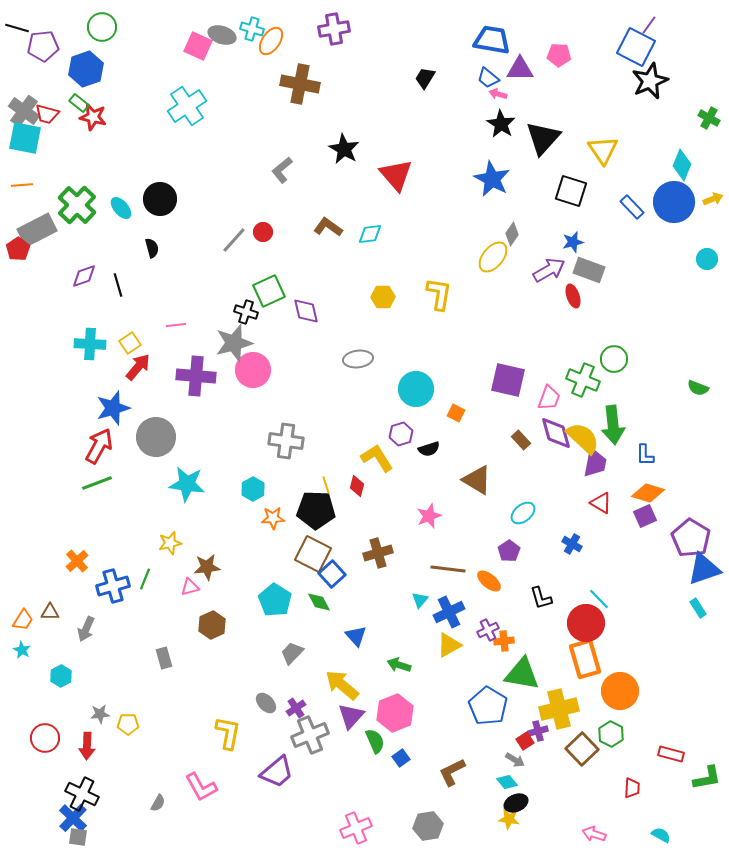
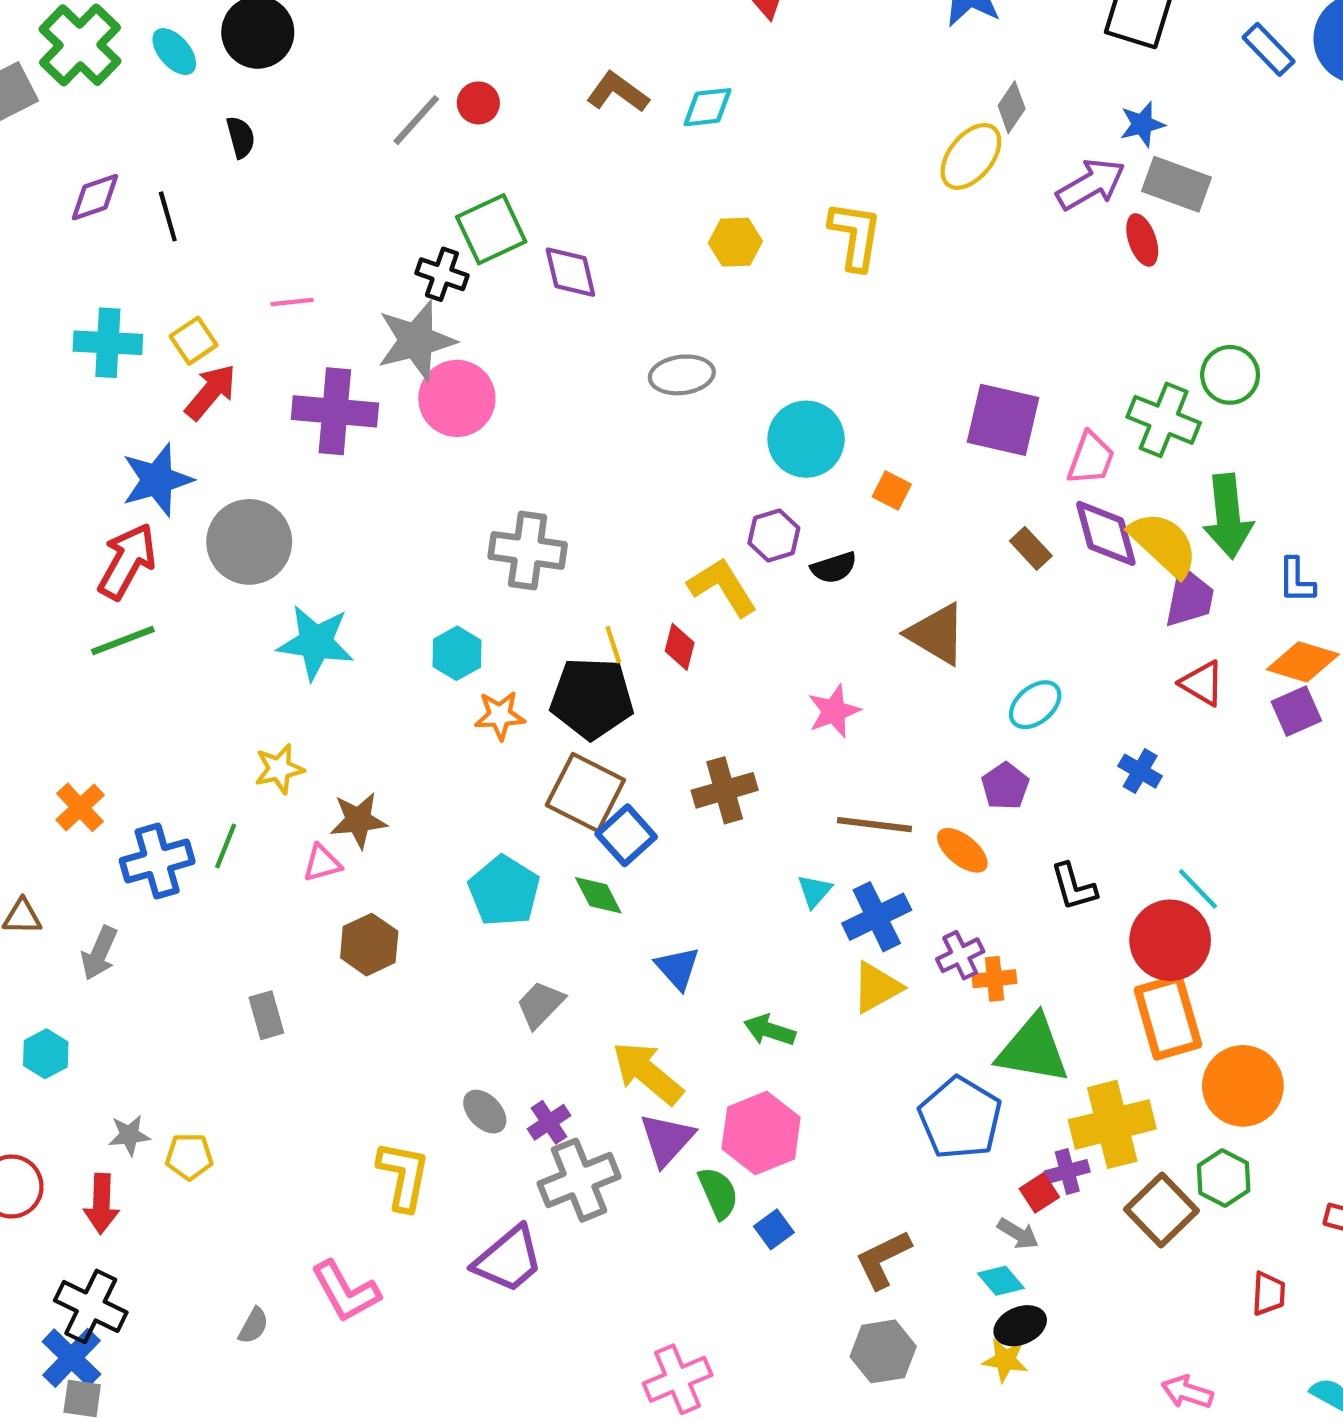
gray hexagon: (428, 826) -> (883, 1351), moved

